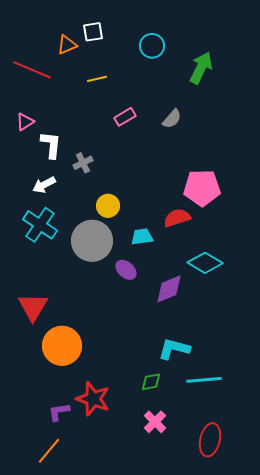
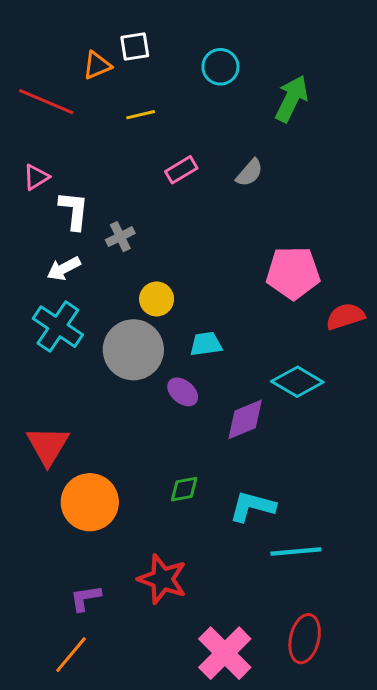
red semicircle: (177, 218) -> (345, 316), moved
green diamond: (151, 382) -> (184, 489), moved
red star: (93, 399) -> (162, 579), moved
pink cross: (155, 422) -> (225, 653), moved, size x1.6

